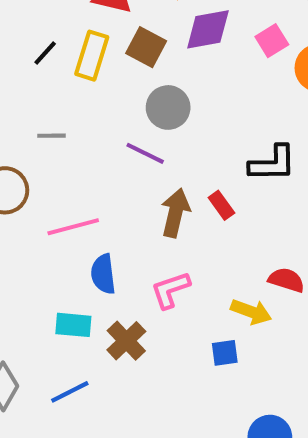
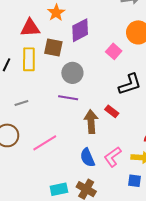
pink square: (272, 41) -> (114, 51), moved
blue semicircle: (103, 274) -> (87, 158), moved
pink L-shape: (170, 290) -> (113, 157), moved
blue square: (225, 353) -> (134, 181), turned 32

